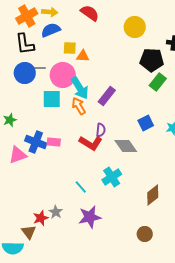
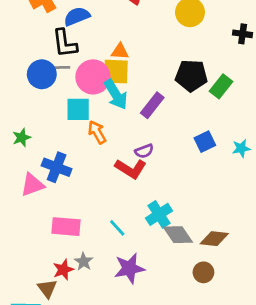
black L-shape: (25, 44) -> (65, 43), moved
yellow square: (70, 48) -> (116, 72), moved, size x1.5
black pentagon: (152, 60) -> (191, 76), moved
orange arrow: (79, 106) -> (97, 132), moved
purple semicircle: (101, 130) -> (144, 151), turned 64
pink rectangle: (54, 142) -> (66, 227), moved, size x1.5
gray diamond: (126, 146) -> (178, 235), moved
brown diamond: (153, 195) -> (214, 239), turned 45
brown circle: (145, 234) -> (203, 272), moved

